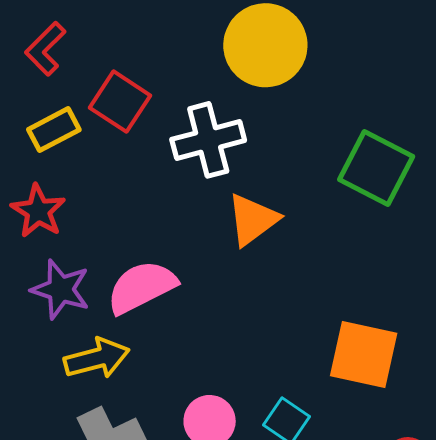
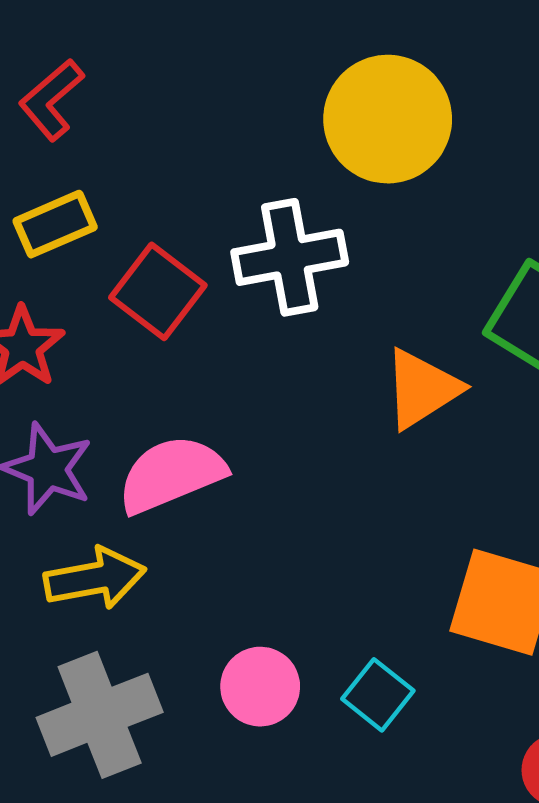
red square: (120, 102) -> (158, 291), moved
orange triangle: (253, 220) -> (422, 389), moved

